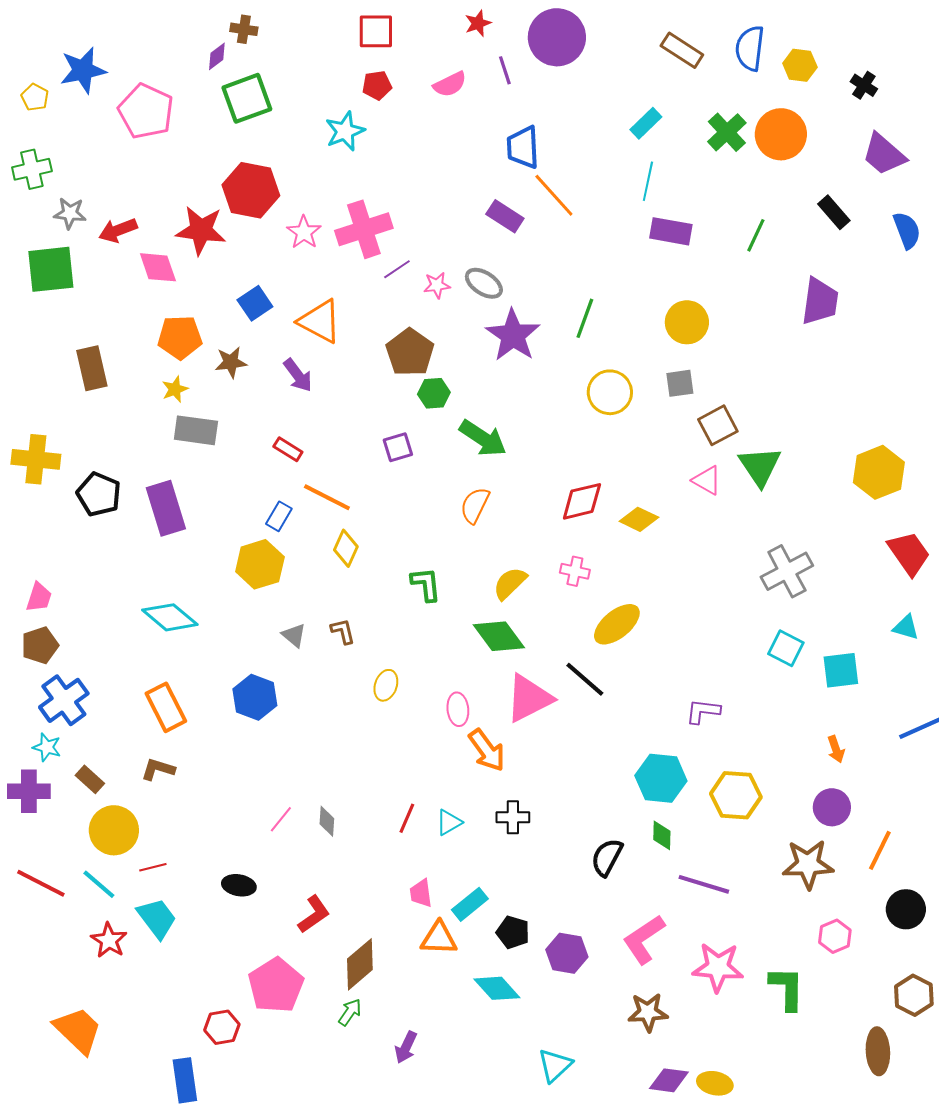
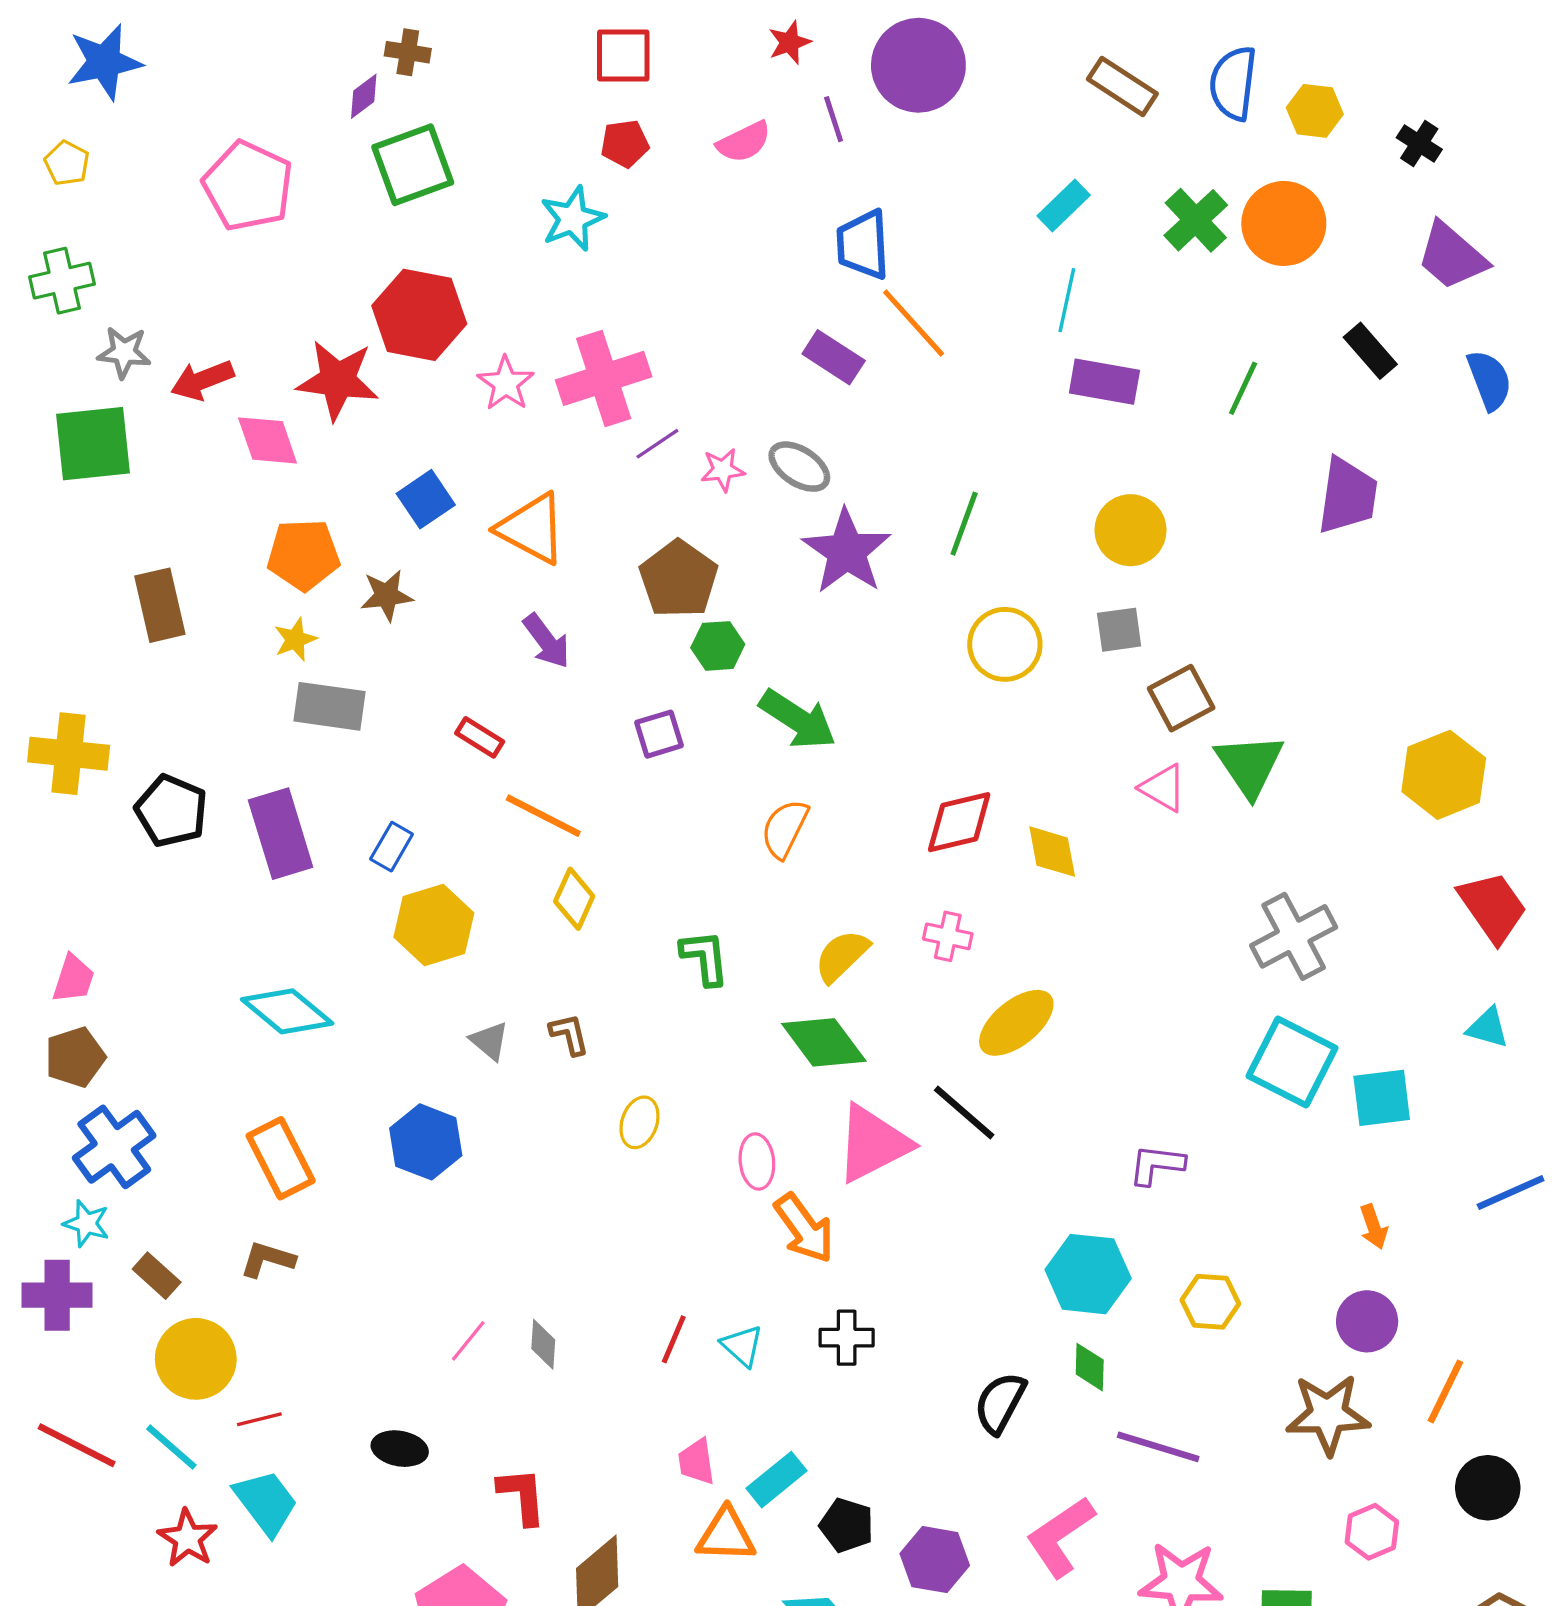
blue star: (83, 70) -> (104, 62), moved
purple arrow: (298, 375) -> (546, 641), moved
blue rectangle: (279, 516) -> (392, 847), moved
yellow diamond: (639, 519) -> (1052, 852), turned 54
cyan square: (786, 648) -> (1292, 1062), size x1.5
yellow hexagon: (736, 795) -> (1210, 1302), size x0.7
cyan triangle: (449, 822) -> (742, 1346), turned -48
red L-shape: (314, 914) -> (522, 1496), turned -60

